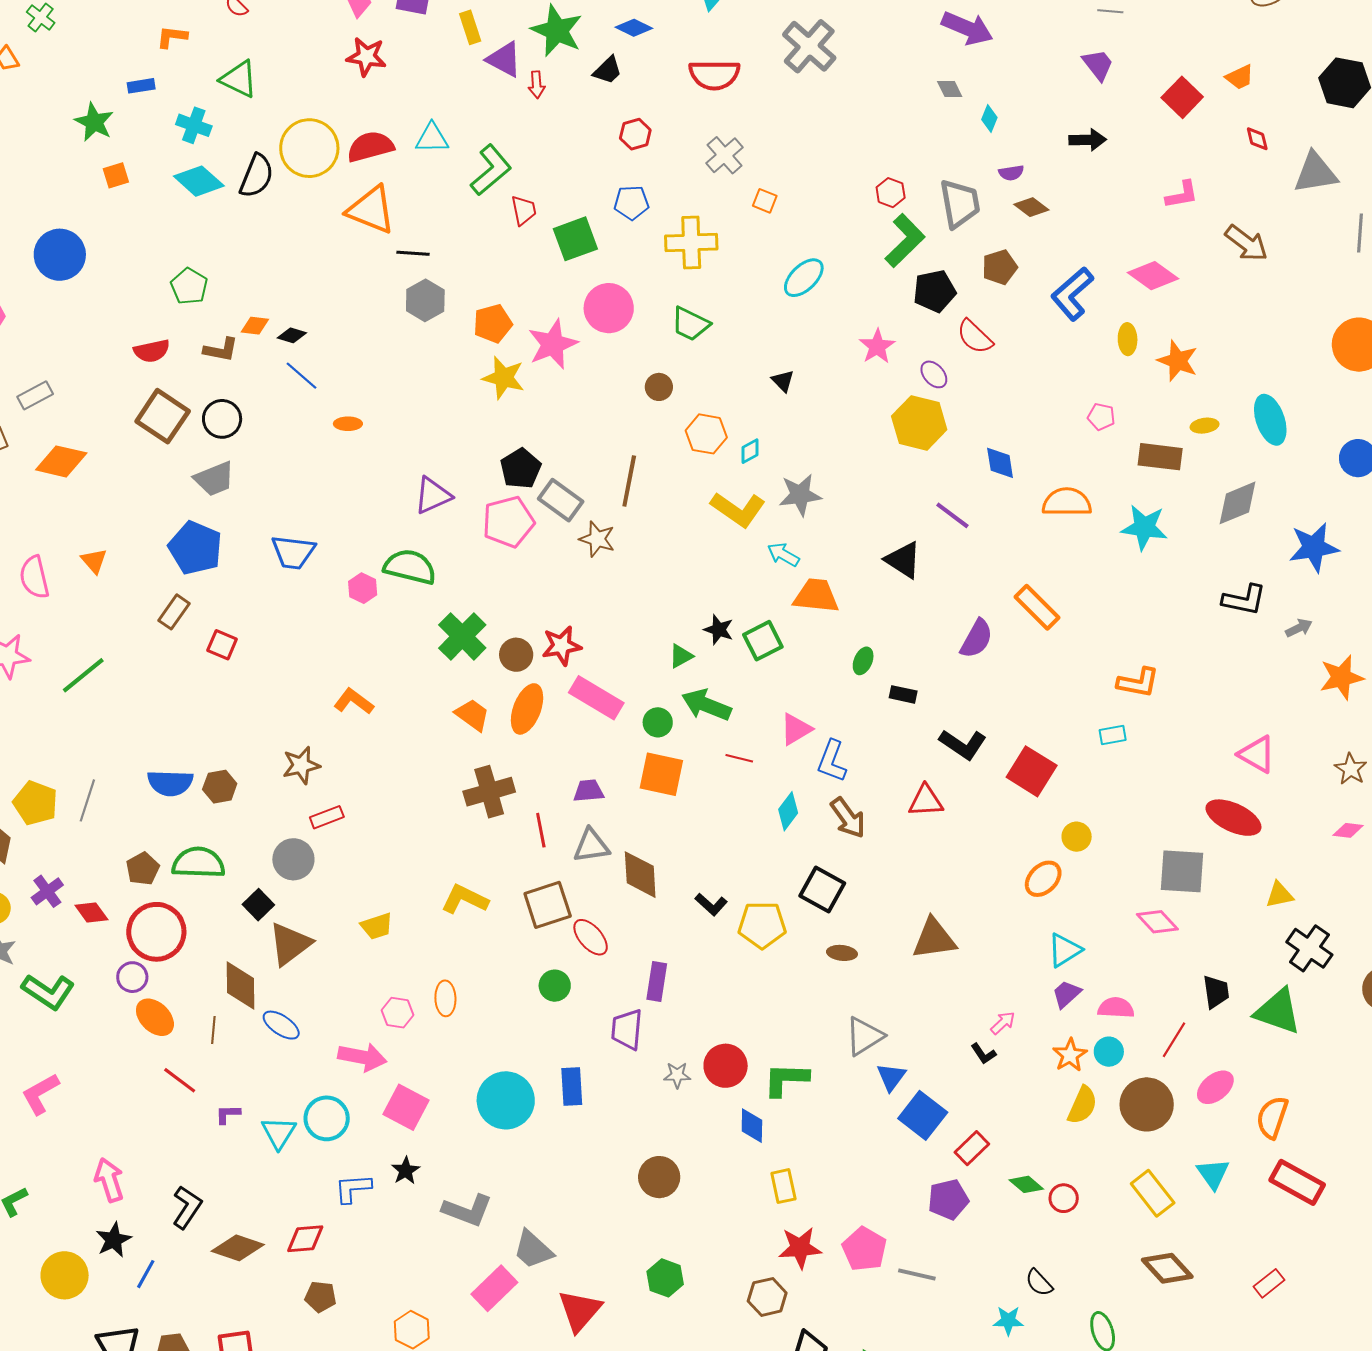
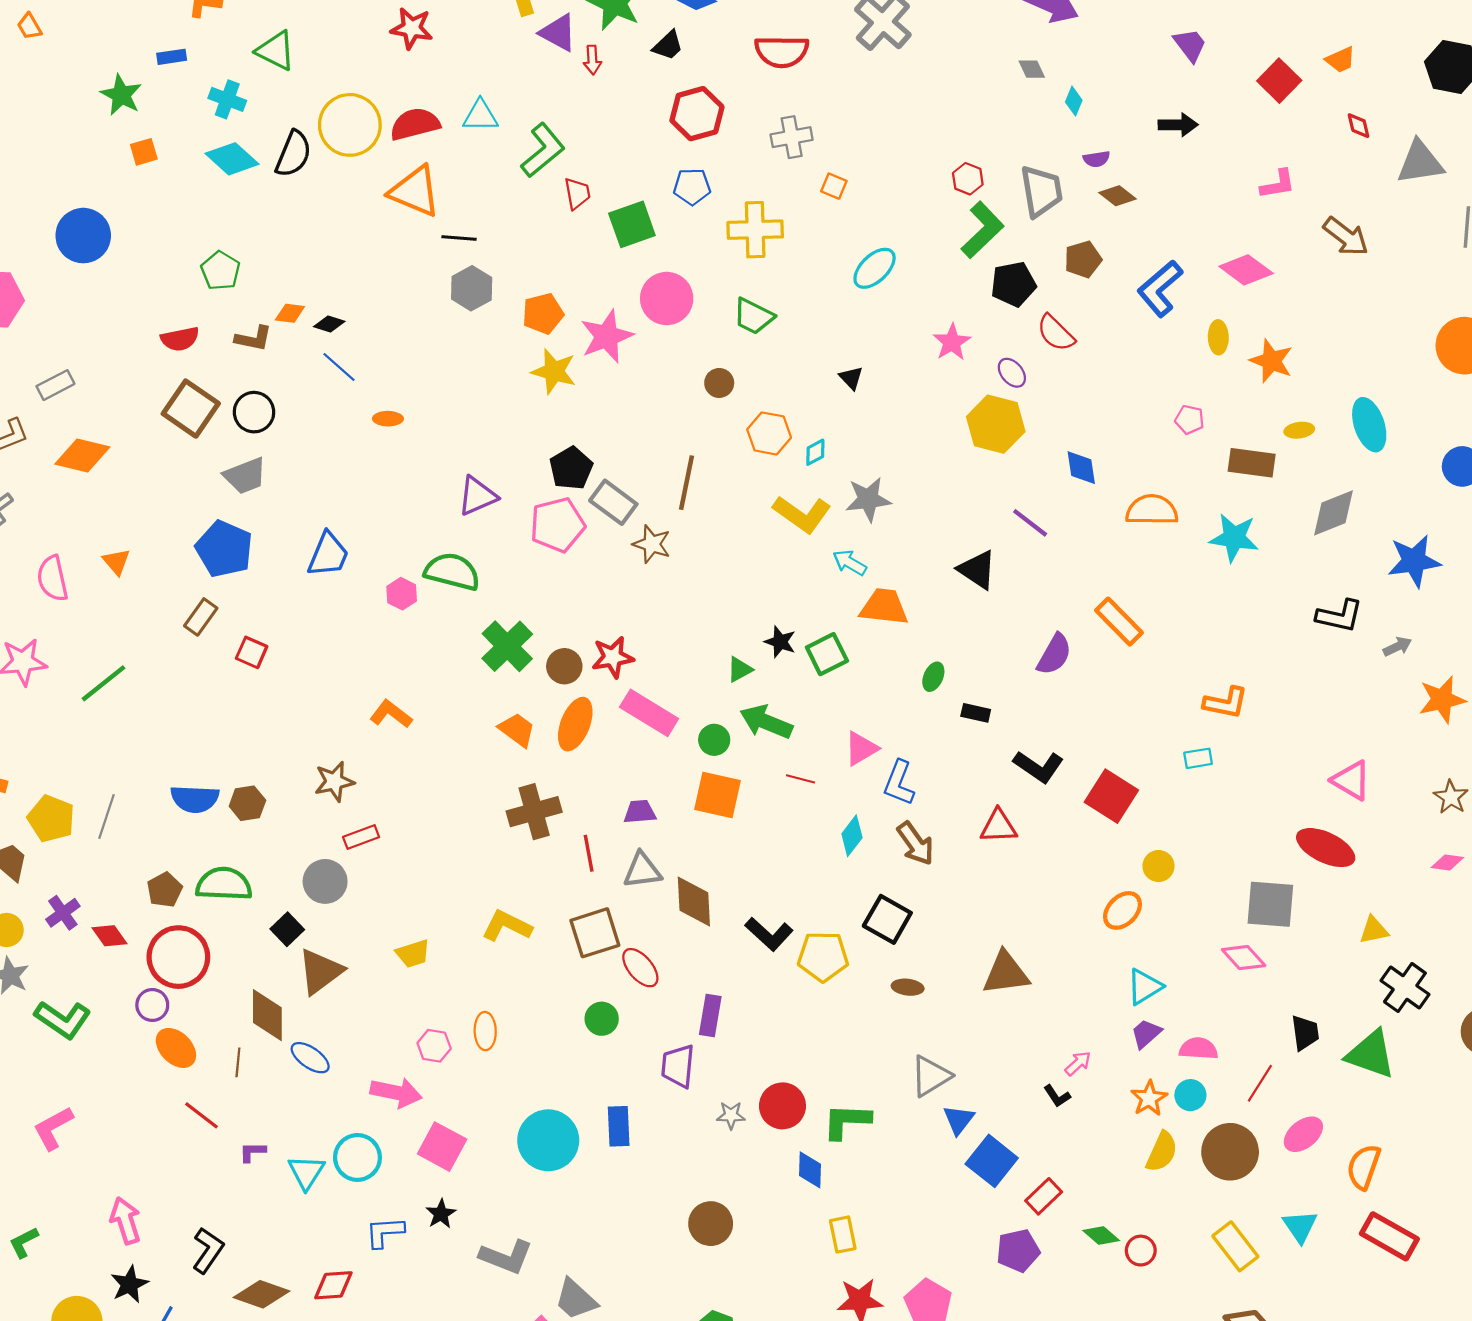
red hexagon: (635, 134) -> (697, 114), size x1.6
gray cross: (725, 155) -> (792, 137), turned 30
blue trapezoid: (293, 552) -> (328, 555), turned -75
black L-shape: (711, 904) -> (769, 934), size x1.4

